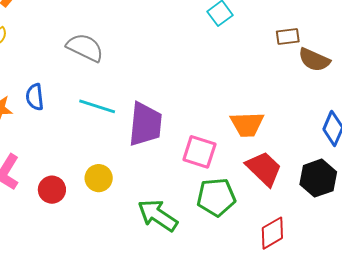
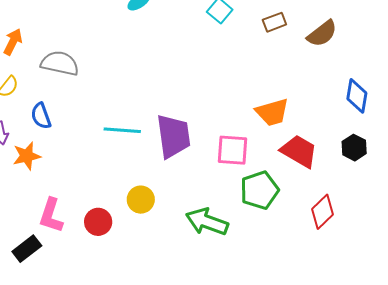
brown rectangle: (288, 36) -> (274, 22), moved
gray semicircle: (85, 48) -> (60, 63), moved
brown semicircle: (314, 60) -> (322, 34), turned -48
blue semicircle: (35, 97) -> (41, 116), moved
black hexagon: (318, 178) -> (354, 148), size x0.7

